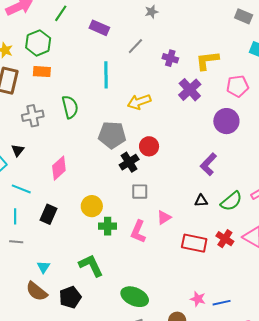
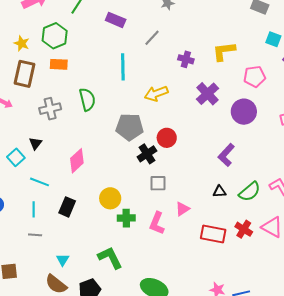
purple cross: (170, 58) -> (186, 59), moved
purple cross: (190, 90) -> (207, 94), moved

